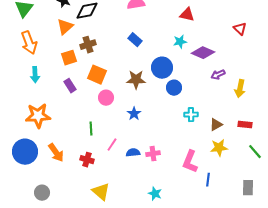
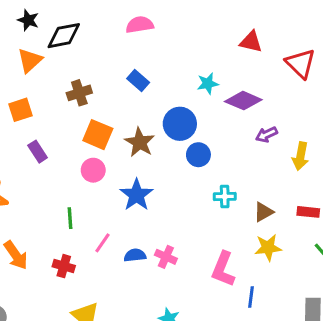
red triangle: (187, 15) -> (251, 42), moved
red triangle: (240, 29) -> (301, 63), size x1.5
brown cross: (88, 45) -> (79, 93), moved
orange square: (69, 58) -> (21, 110), moved
orange square: (97, 75) -> (98, 135), moved
brown star: (136, 80) -> (140, 142), turned 30
blue star: (134, 114) -> (137, 195), size x1.5
pink cross: (153, 154) -> (166, 257), turned 32

